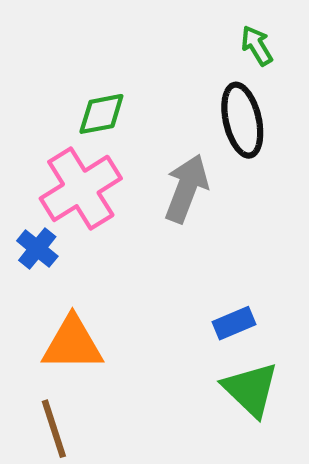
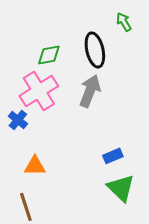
black ellipse: (242, 120) -> (95, 50), moved
orange triangle: (72, 344) -> (35, 166), size x0.7

